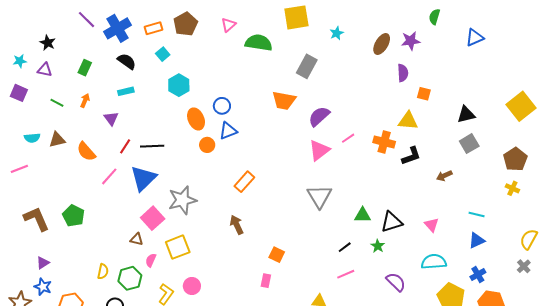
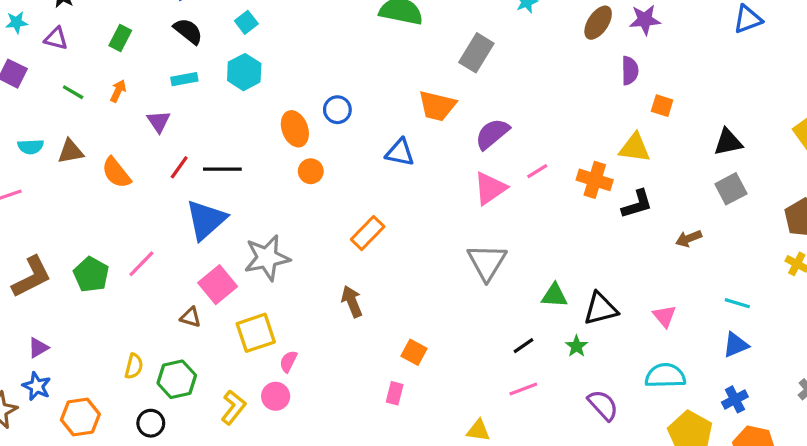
cyan hexagon: (179, 85) -> (244, 72), moved
blue triangle: (228, 131) -> (400, 152), moved, turned 30
pink line: (109, 176) -> (141, 264), moved
brown L-shape: (37, 219) -> (32, 277), turned 84
pink semicircle: (151, 260) -> (288, 361), moved

